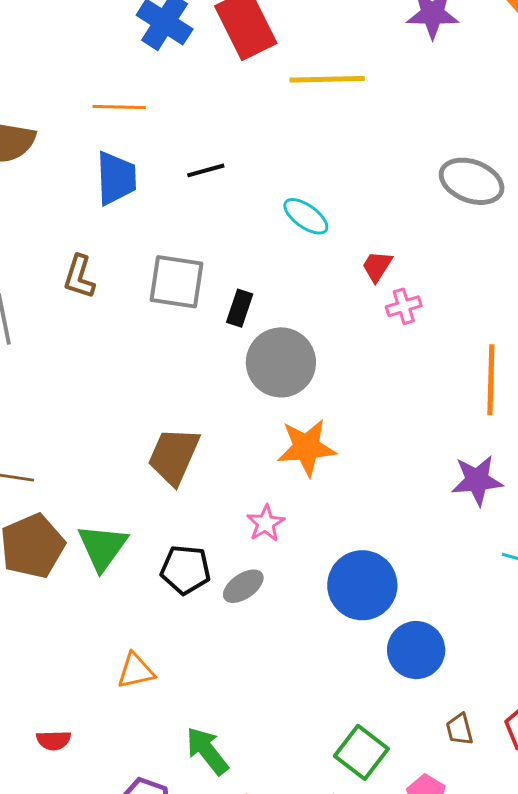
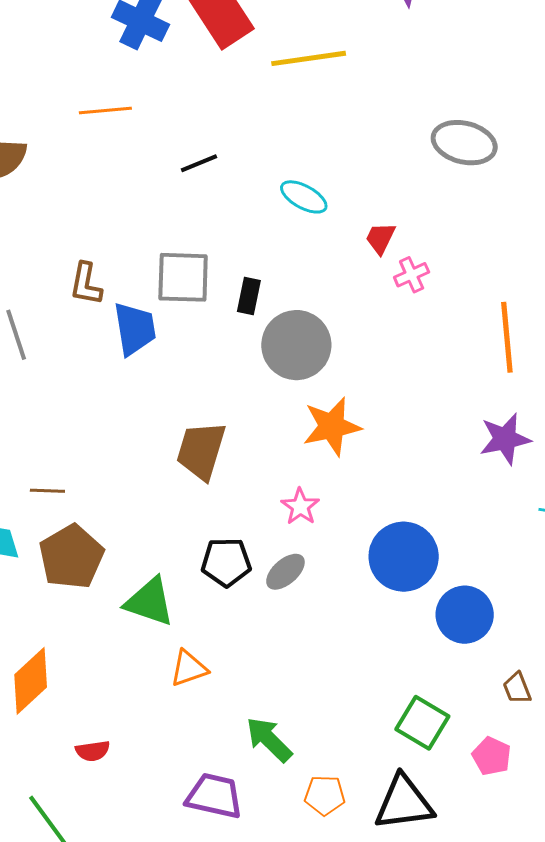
blue trapezoid: (116, 178) -> (135, 329), moved
green triangle: (103, 547) -> (150, 602), moved, turned -40
red semicircle: (54, 740) -> (93, 751), moved

